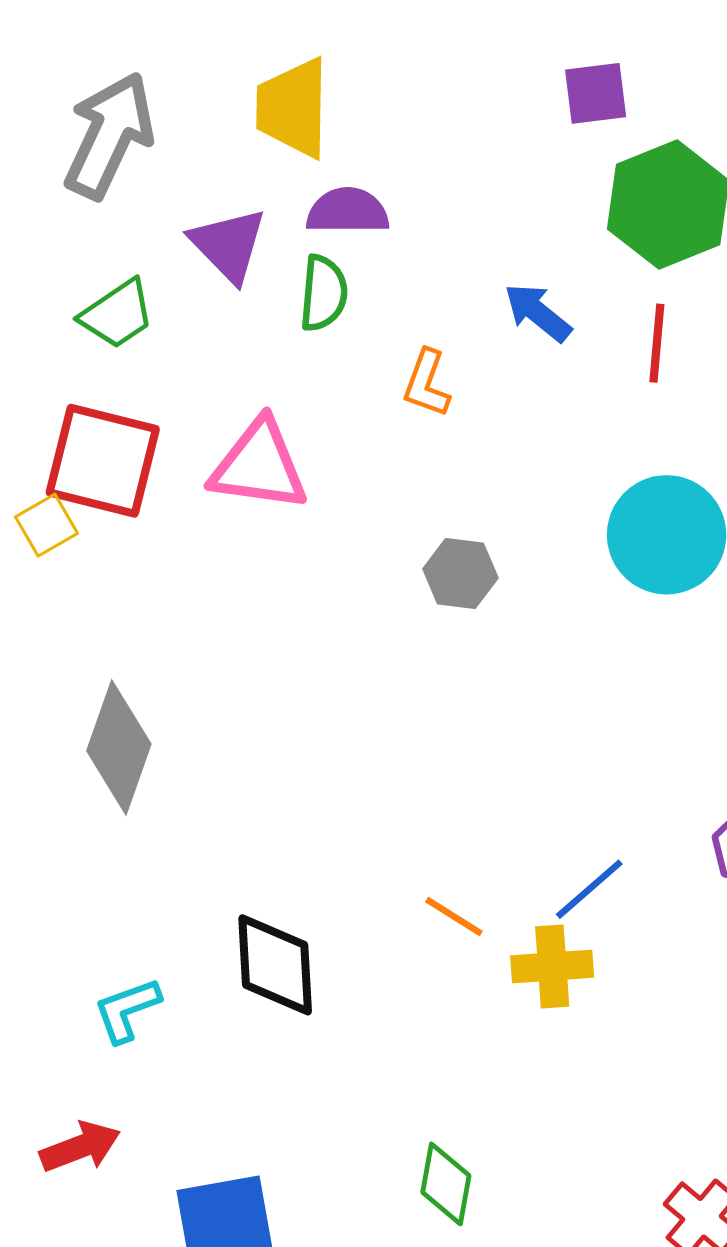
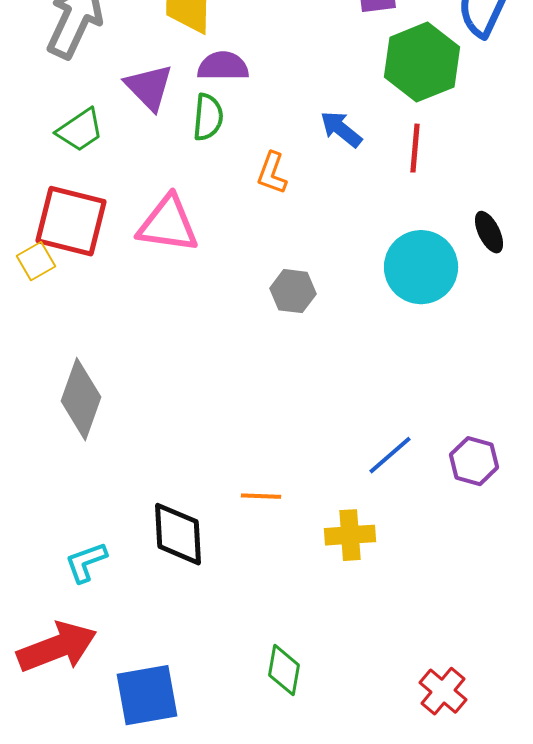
blue line: (589, 889) -> (390, 455), moved
orange line: (454, 917) -> (261, 496), moved, turned -30
red arrow: (80, 1147) -> (57, 647), size x1.6

